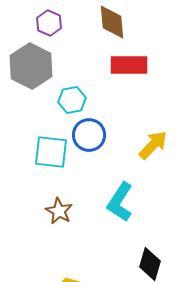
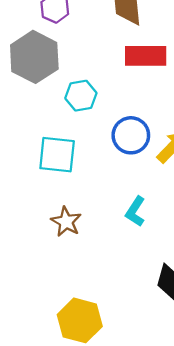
blue circle: (89, 135) -> (131, 135), moved
cyan L-shape: (120, 202) -> (135, 211), size x0.7

